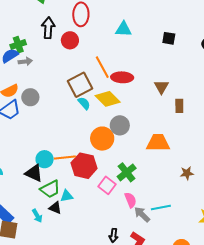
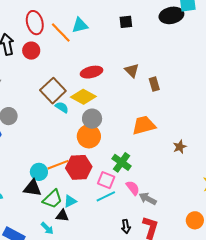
orange line: (102, 67) -> (61, 33), moved
gray circle: (120, 125) -> (92, 119), moved
cyan line: (161, 207) -> (106, 196), moved

